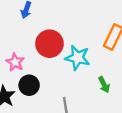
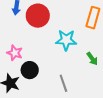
red circle: (49, 44) -> (38, 16), moved

